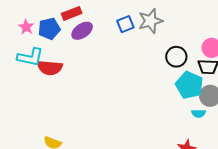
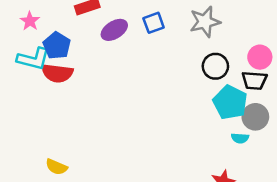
gray star: (150, 21) -> (205, 22), moved
blue pentagon: (49, 29) -> (57, 46), moved, turned -30
purple ellipse: (82, 31) -> (114, 30), moved

